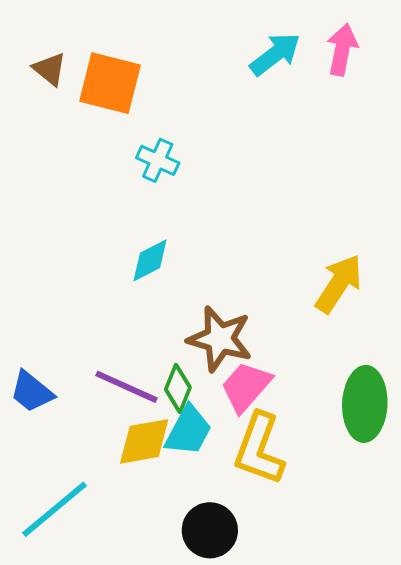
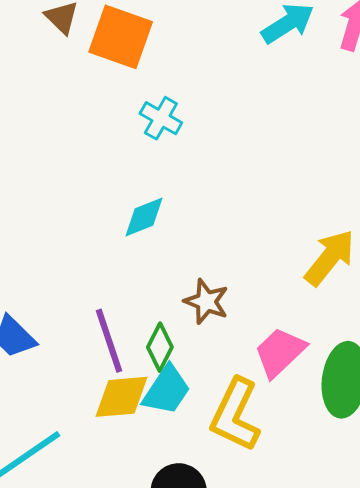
brown star: (220, 339) -> (206, 302), size x0.7
purple line: (127, 387) -> (109, 341), turned 42
pink trapezoid: (246, 387) -> (280, 352), moved

